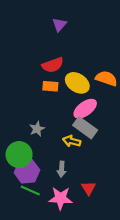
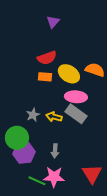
pink ellipse: (85, 109) -> (76, 97), turned 40
yellow arrow: (72, 141) -> (54, 117), moved
red triangle: (88, 188) -> (92, 174), moved, size x1.5
green line: (30, 190) -> (37, 181), moved

